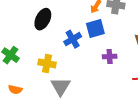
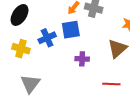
yellow cross: (47, 63) -> (21, 49), moved

